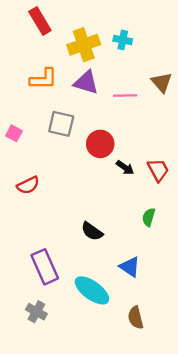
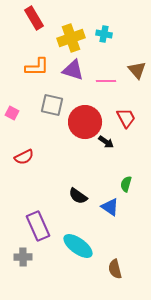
red circle: (100, 144) -> (85, 122), size x1.4
red trapezoid: (158, 170) -> (126, 118), moved
blue triangle: (130, 267) -> (110, 207), moved
gray cross: (36, 312) -> (23, 257), moved, turned -30

